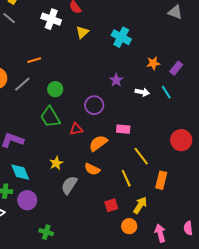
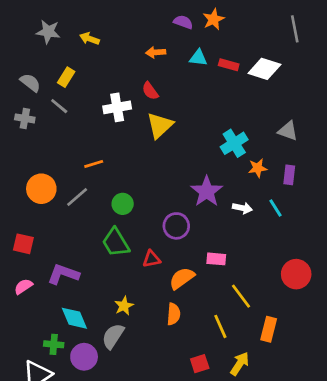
gray triangle: (175, 12) -> (288, 131), moved
white cross: (51, 19) -> (117, 107), turned -30
yellow triangle: (82, 32) -> (160, 125), size x1.5
cyan cross: (121, 37) -> (234, 143), moved, turned 30
purple rectangle: (176, 68) -> (289, 175), turned -32
purple star: (116, 80) -> (207, 191), size x1.6
orange semicircle: (92, 169) -> (174, 314), turned -112
gray semicircle: (69, 185) -> (113, 336), moved

